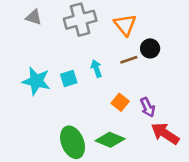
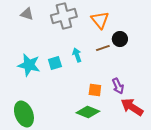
orange square: (120, 102) -> (95, 90), moved, turned -32
green ellipse: (73, 142) -> (24, 114), moved

